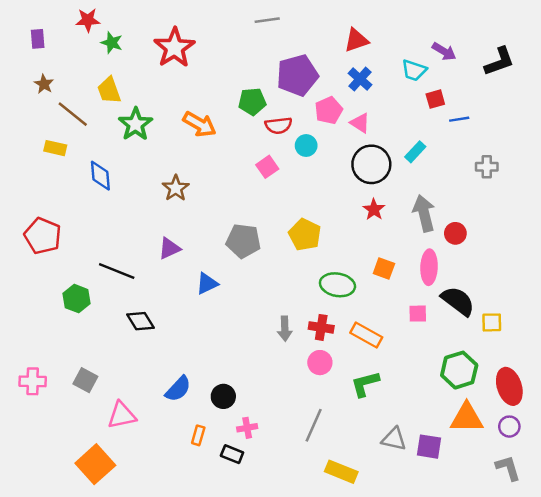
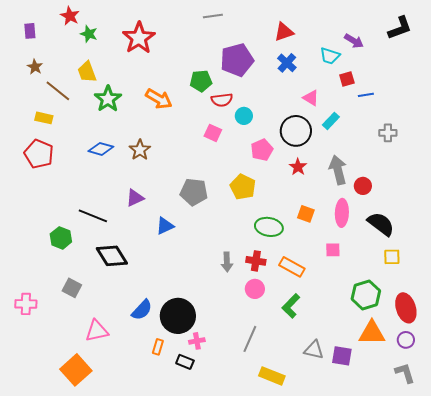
red star: (88, 20) -> (70, 16), turned 30
black L-shape: (499, 61) -> (400, 28), moved
pink pentagon: (329, 110) -> (262, 150), moved
pink triangle: (360, 123) -> (311, 98), moved
pink square: (267, 167) -> (213, 133), turned -30
blue diamond: (100, 176) -> (101, 149), moved, turned -70
red pentagon: (43, 236) -> (39, 154), moved
black semicircle: (458, 301) -> (381, 224), moved
black diamond: (141, 321) -> (112, 256), size x1.4
gray square: (85, 380) -> (72, 288), moved
green L-shape: (365, 384) -> (291, 306), turned -30
black circle: (223, 396) -> (178, 316), size x1.8

